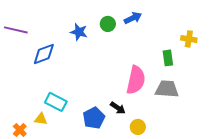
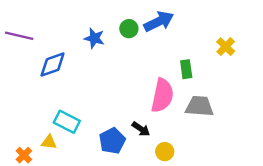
blue arrow: (133, 18) -> (159, 21), size x1.4
yellow cross: (189, 39) -> (226, 47), turned 35
green rectangle: (168, 58) -> (186, 69), moved

